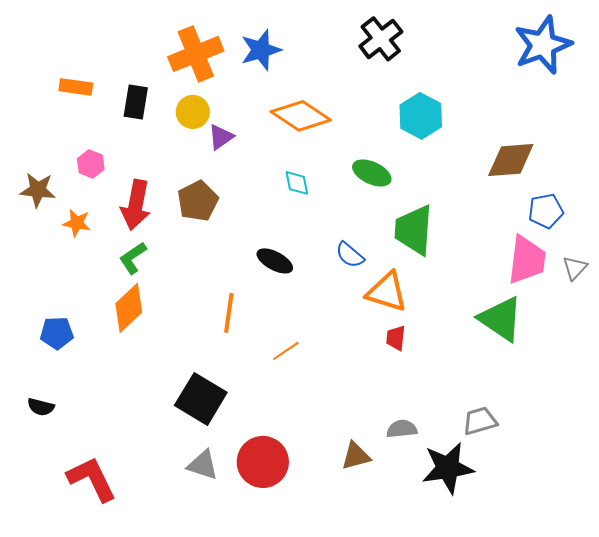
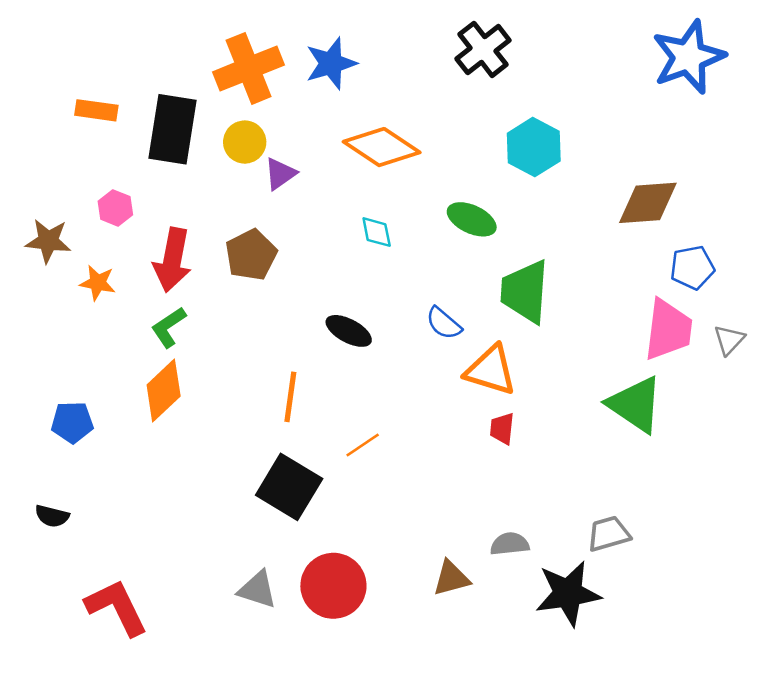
black rectangle: (136, 102) -> (172, 129), size x1.6
black square: (201, 399) -> (289, 487), moved

